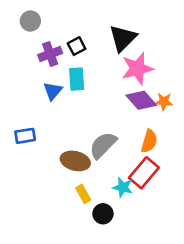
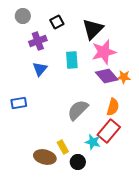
black square: (77, 46) -> (57, 22), moved
cyan rectangle: (77, 79) -> (72, 60), moved
brown ellipse: (75, 161) -> (45, 157), moved

